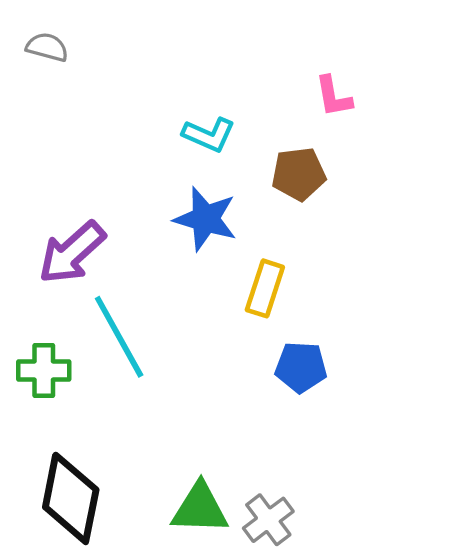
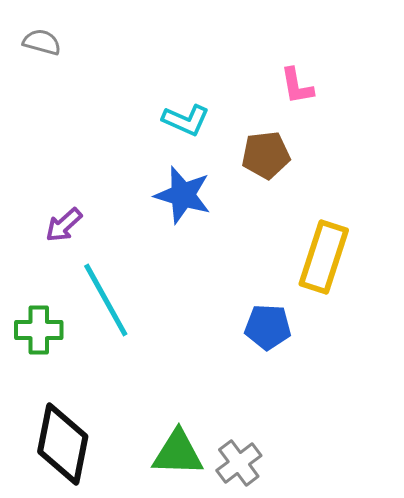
purple arrow: (72, 253) -> (64, 225), size x0.6
yellow rectangle: (265, 288) -> (324, 257), moved, size x1.4

